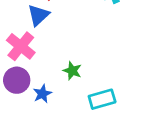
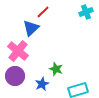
blue star: (42, 94) -> (42, 84), moved

